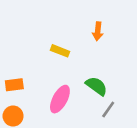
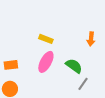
orange arrow: (98, 31) -> (91, 39), moved
pink ellipse: (60, 99) -> (46, 62), moved

